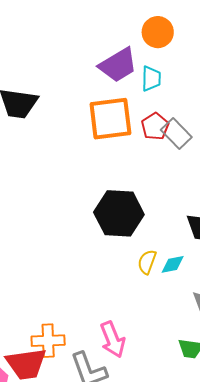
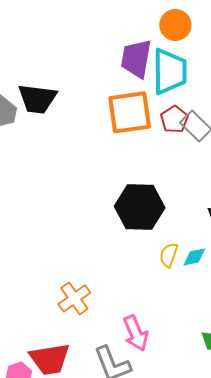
purple trapezoid: (118, 65) -> (136, 59), turned 132
cyan trapezoid: (151, 78) -> (170, 71), size x1.8
orange cross: (48, 341) -> (74, 298), moved, turned -32

